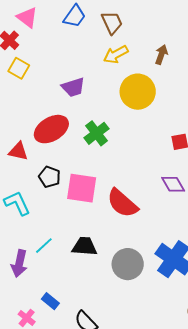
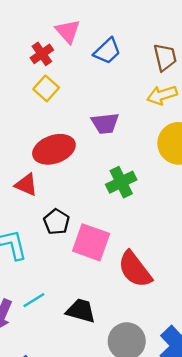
blue trapezoid: (75, 16) -> (107, 51), moved
red ellipse: (51, 129) -> (54, 149), moved

